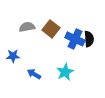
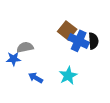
gray semicircle: (27, 27) -> (25, 47), moved
brown square: (51, 29) -> (67, 30), moved

